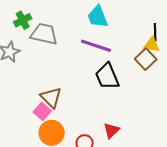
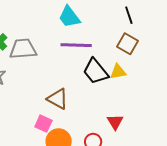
yellow triangle: (152, 45) -> (118, 72), moved
brown triangle: (51, 97) -> (58, 99), moved

